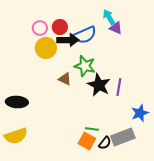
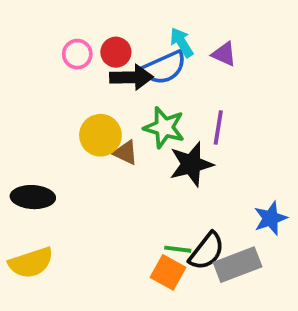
cyan arrow: (109, 17) -> (182, 42), moved
yellow circle: (46, 48) -> (100, 135), moved
black star: (99, 85) -> (191, 164), turned 30
purple line: (119, 87) -> (218, 127), moved
black semicircle: (105, 143) -> (207, 251), moved, size x1.5

